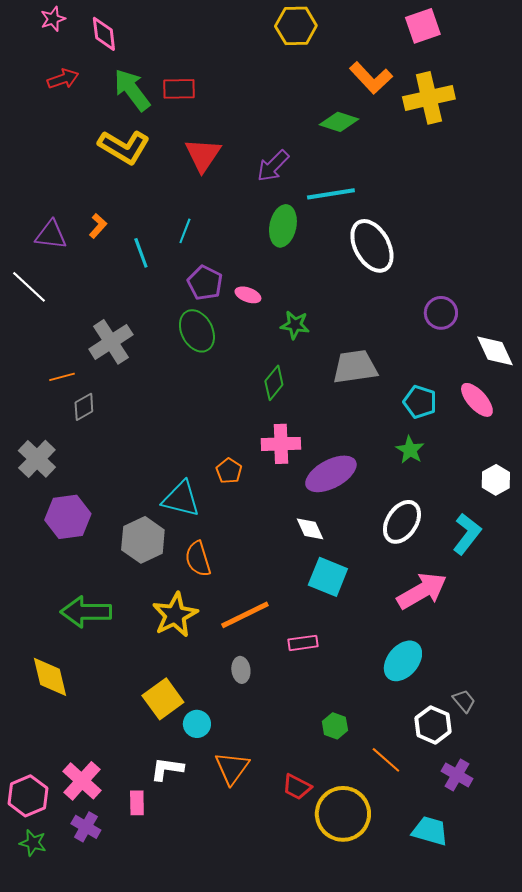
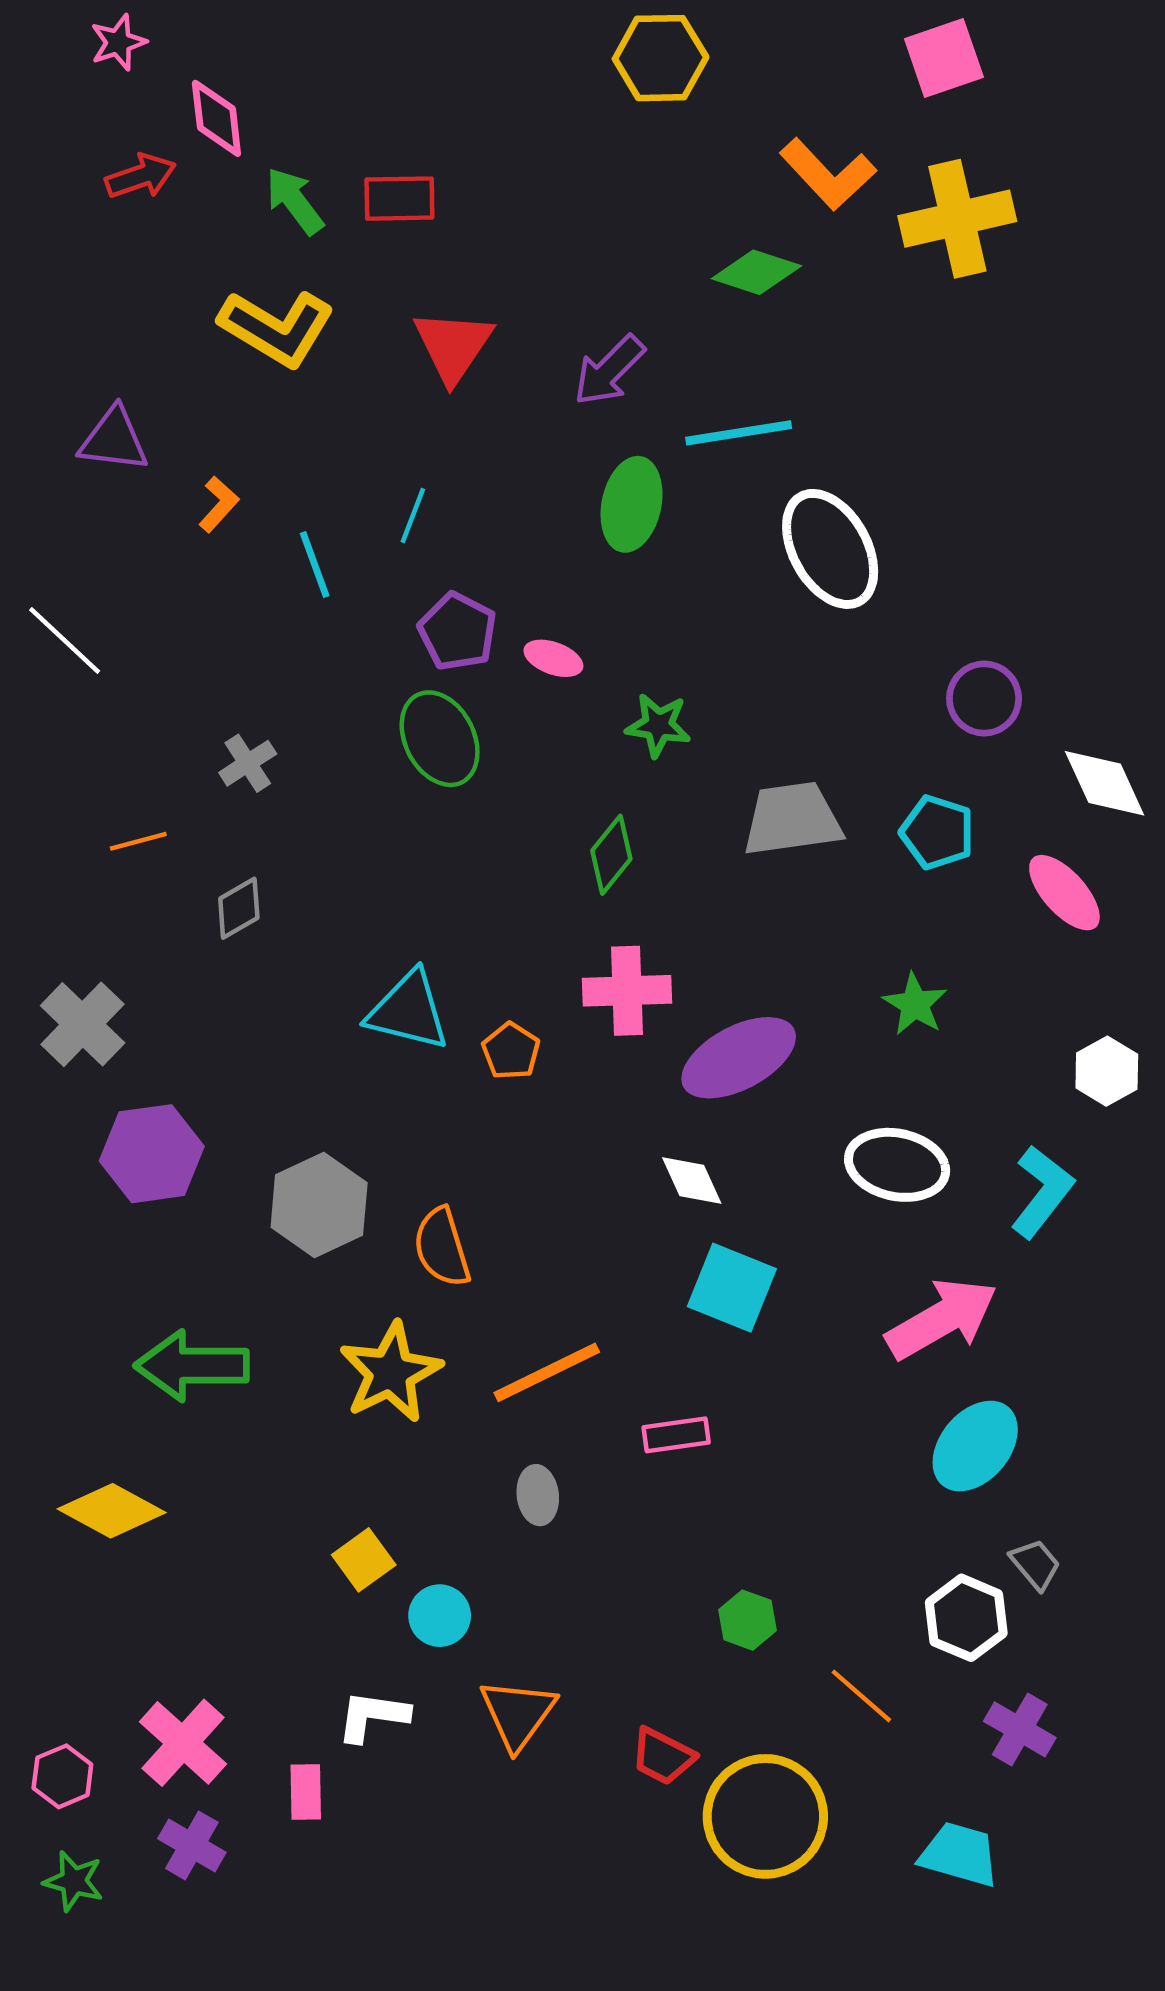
pink diamond: (104, 34) -> (216, 118), moved
green arrow: (132, 90) -> (295, 201), size x0.7
purple triangle: (51, 235) -> (114, 440), moved
gray cross: (111, 342) -> (248, 763), size x0.6
cyan pentagon: (420, 402) -> (937, 832), moved
gray diamond: (84, 407) -> (239, 908), moved
cyan triangle: (181, 499) -> (408, 1011), moved
white ellipse: (402, 522) -> (897, 1165), turned 69
cyan ellipse: (403, 661) -> (975, 1446), moved
yellow diamond: (50, 677) -> (112, 1511), turned -48
yellow square: (163, 699) -> (364, 1560), size x0.7
pink hexagon: (28, 796) -> (62, 1776), size x0.7

